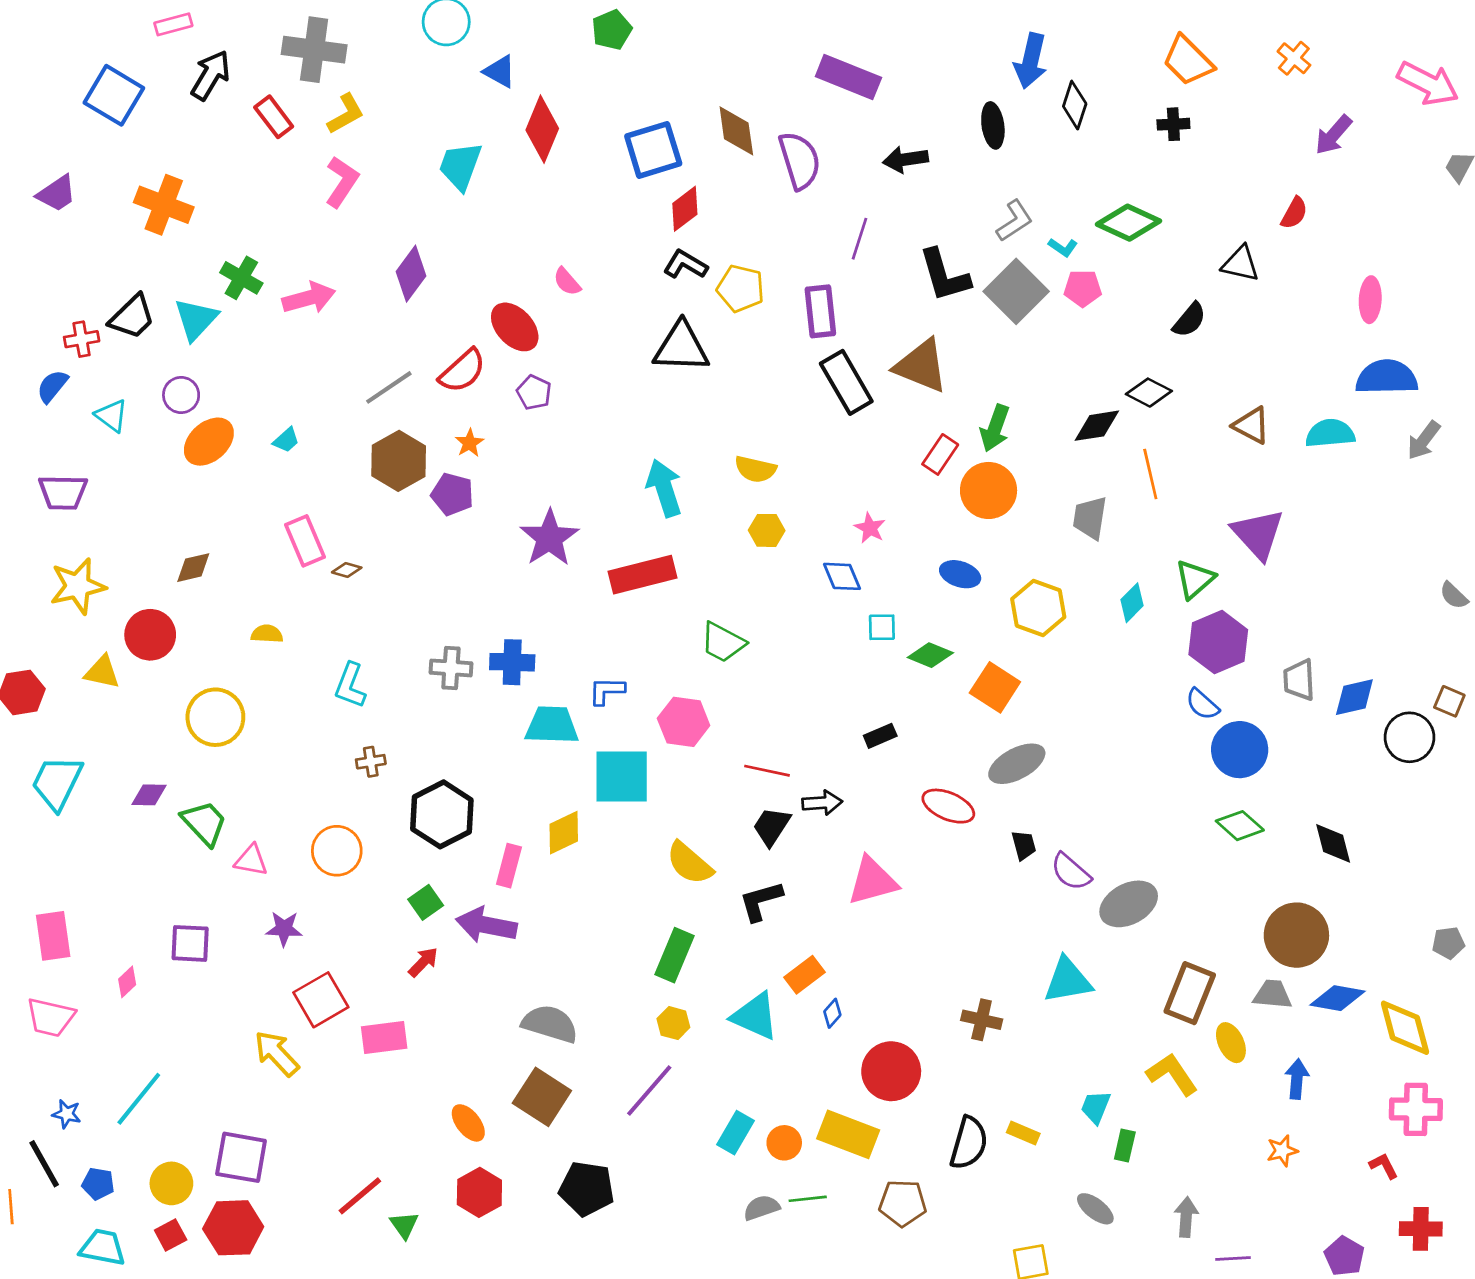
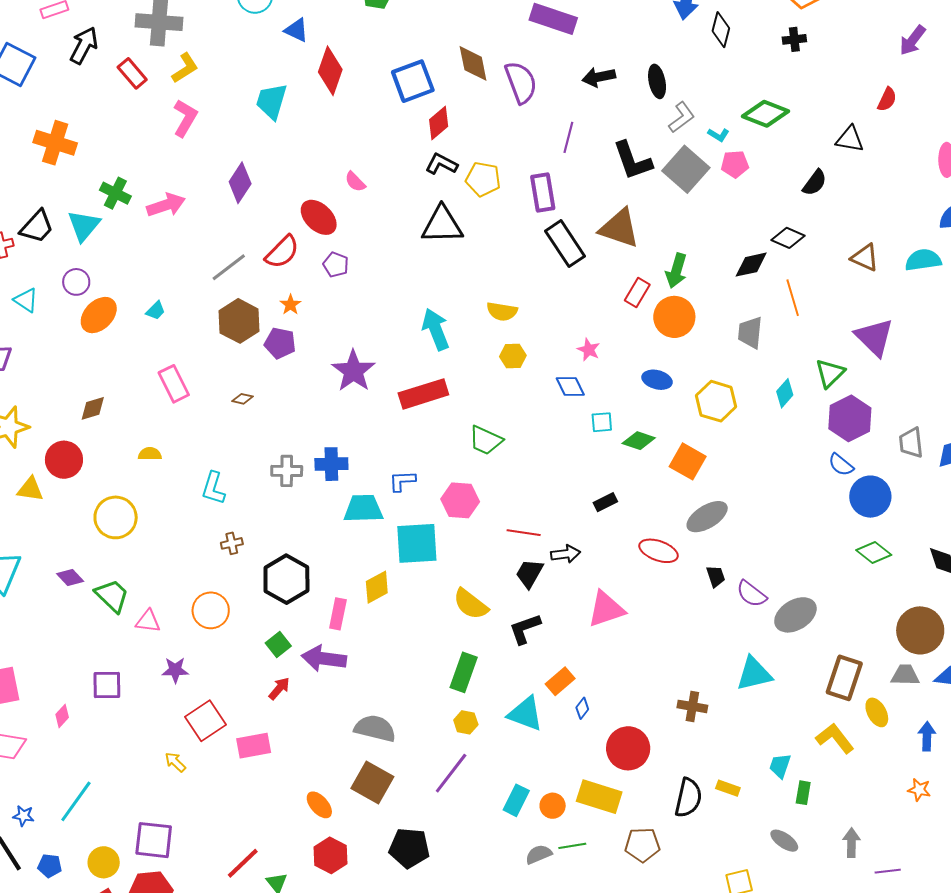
black ellipse: (993, 125) -> (657, 81), moved
brown diamond: (347, 570) -> (242, 399), moved
purple diamond: (149, 795) -> (70, 578), turned 48
yellow arrow: (277, 1053) -> (175, 762), size x0.6
orange star: (1282, 1151) -> (919, 790), turned 30

